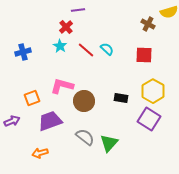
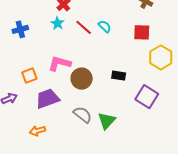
yellow hexagon: (153, 91) -> (161, 57), moved

